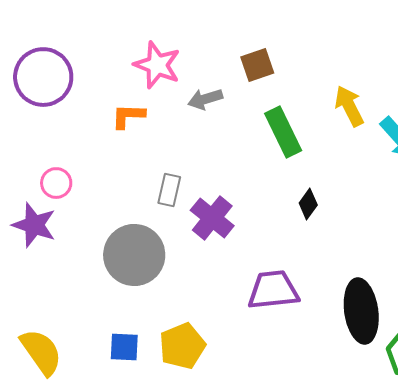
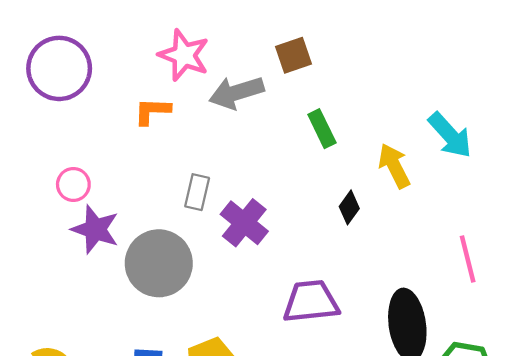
gray arrow: (205, 99) -> (237, 92), size x1.4
yellow arrow: (349, 106) -> (394, 166), moved
green rectangle: (283, 132) -> (322, 129), size x0.7
purple star: (34, 225) -> (95, 229), moved

